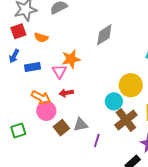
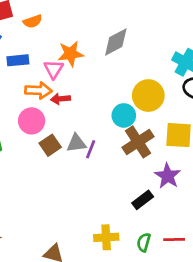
gray diamond: (104, 35) -> (116, 42), moved
orange semicircle: (41, 37) -> (33, 21), turned -40
orange arrow: (41, 98) -> (38, 90), moved, turned -30
purple line: (97, 141) -> (91, 149), moved

